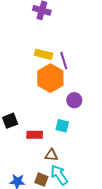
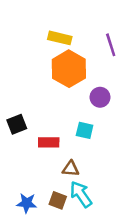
purple line: (64, 61) -> (111, 45), moved

